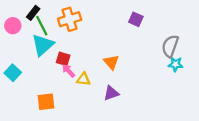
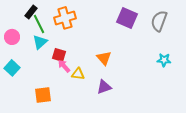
purple square: (136, 19) -> (127, 18), size x1.5
pink circle: (13, 26) -> (12, 37), moved
cyan triangle: (43, 45) -> (40, 42), size x0.7
gray semicircle: (170, 46) -> (159, 21), moved

